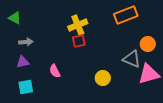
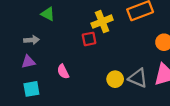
green triangle: (15, 18) -> (48, 14), moved
yellow cross: (78, 25) -> (102, 22), moved
gray triangle: (132, 59) -> (138, 78), moved

